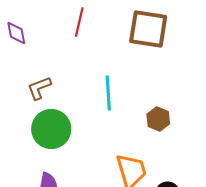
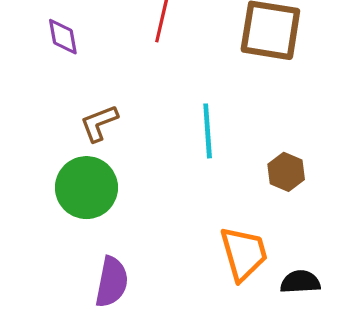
green circle: (51, 129) -> (86, 188), moved

